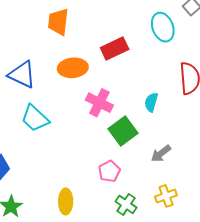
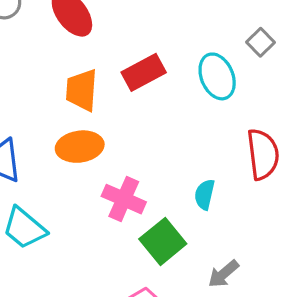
orange trapezoid: (58, 22) -> (82, 90), moved
red rectangle: (115, 48) -> (144, 72), moved

